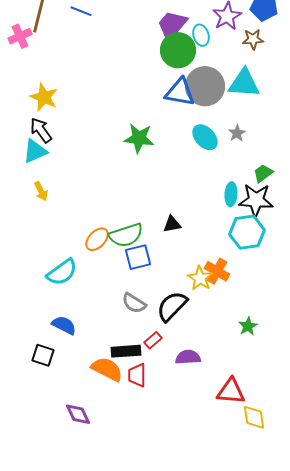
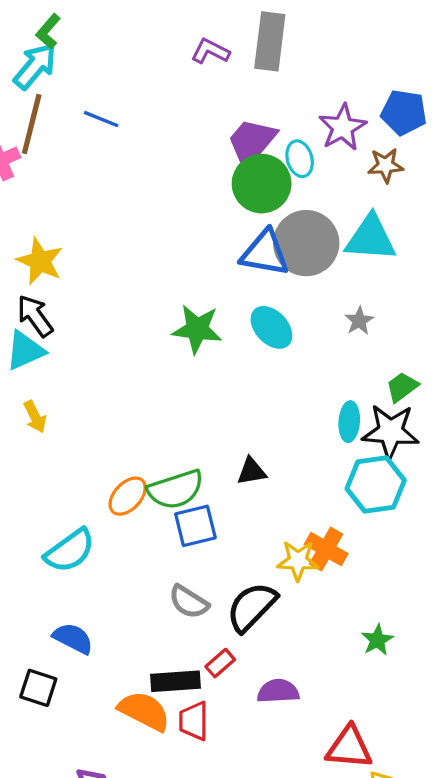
cyan ellipse: (205, 137) -> (271, 327), moved
yellow star: (200, 278) -> (298, 561), turned -30

